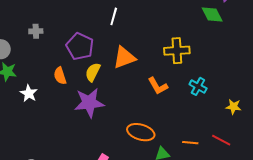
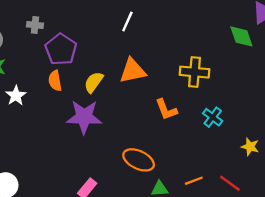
purple pentagon: (80, 46) -> (61, 49), moved
orange line: (190, 143) -> (194, 181), turned -35

